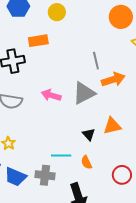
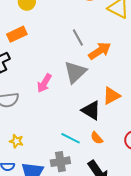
pink arrow: (51, 95) -> (44, 83), turned -60
black triangle: (89, 134) -> (91, 110), size x1.5
cyan line: (61, 155) -> (71, 138), turned 42

